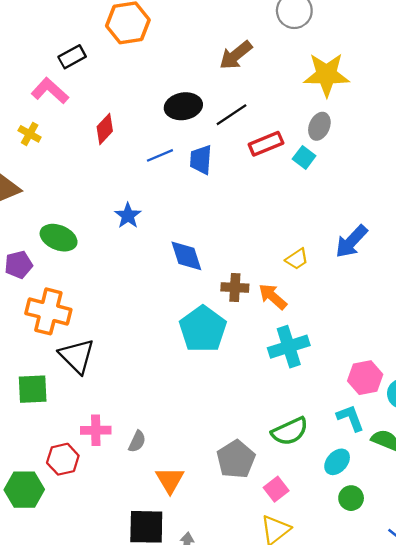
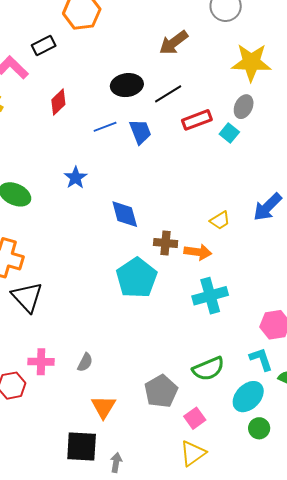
black rectangle: (72, 57) -> (44, 45), moved
blue trapezoid: (201, 160) -> (140, 132), turned 152
orange arrow: (273, 297) -> (198, 252), turned 144
gray semicircle: (137, 441) -> (85, 362), moved
cyan ellipse: (337, 462) -> (248, 397), size x1.4

